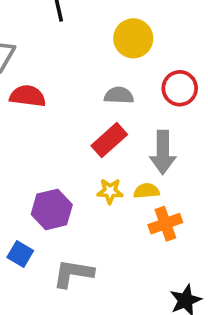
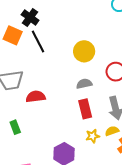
red rectangle: (109, 140) -> (85, 109), turned -48

